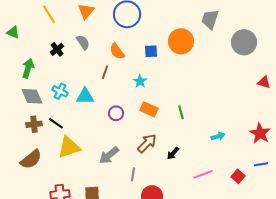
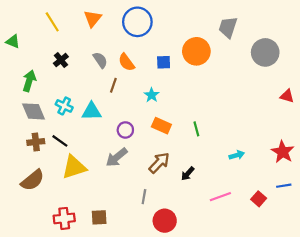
gray semicircle: (83, 42) -> (100, 60), moved
gray arrow: (109, 155) -> (117, 157), moved

